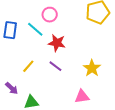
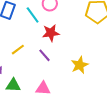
red star: (57, 43) -> (51, 33), turned -30
pink triangle: (82, 96) -> (43, 88), moved

